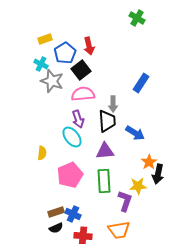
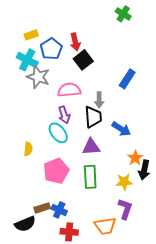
cyan cross: (41, 64) -> (27, 60), size x1.5
black square: (81, 70) -> (83, 60), moved
purple L-shape: (125, 201) -> (125, 209), moved
black semicircle: (56, 228) -> (25, 224), moved, size x1.5

